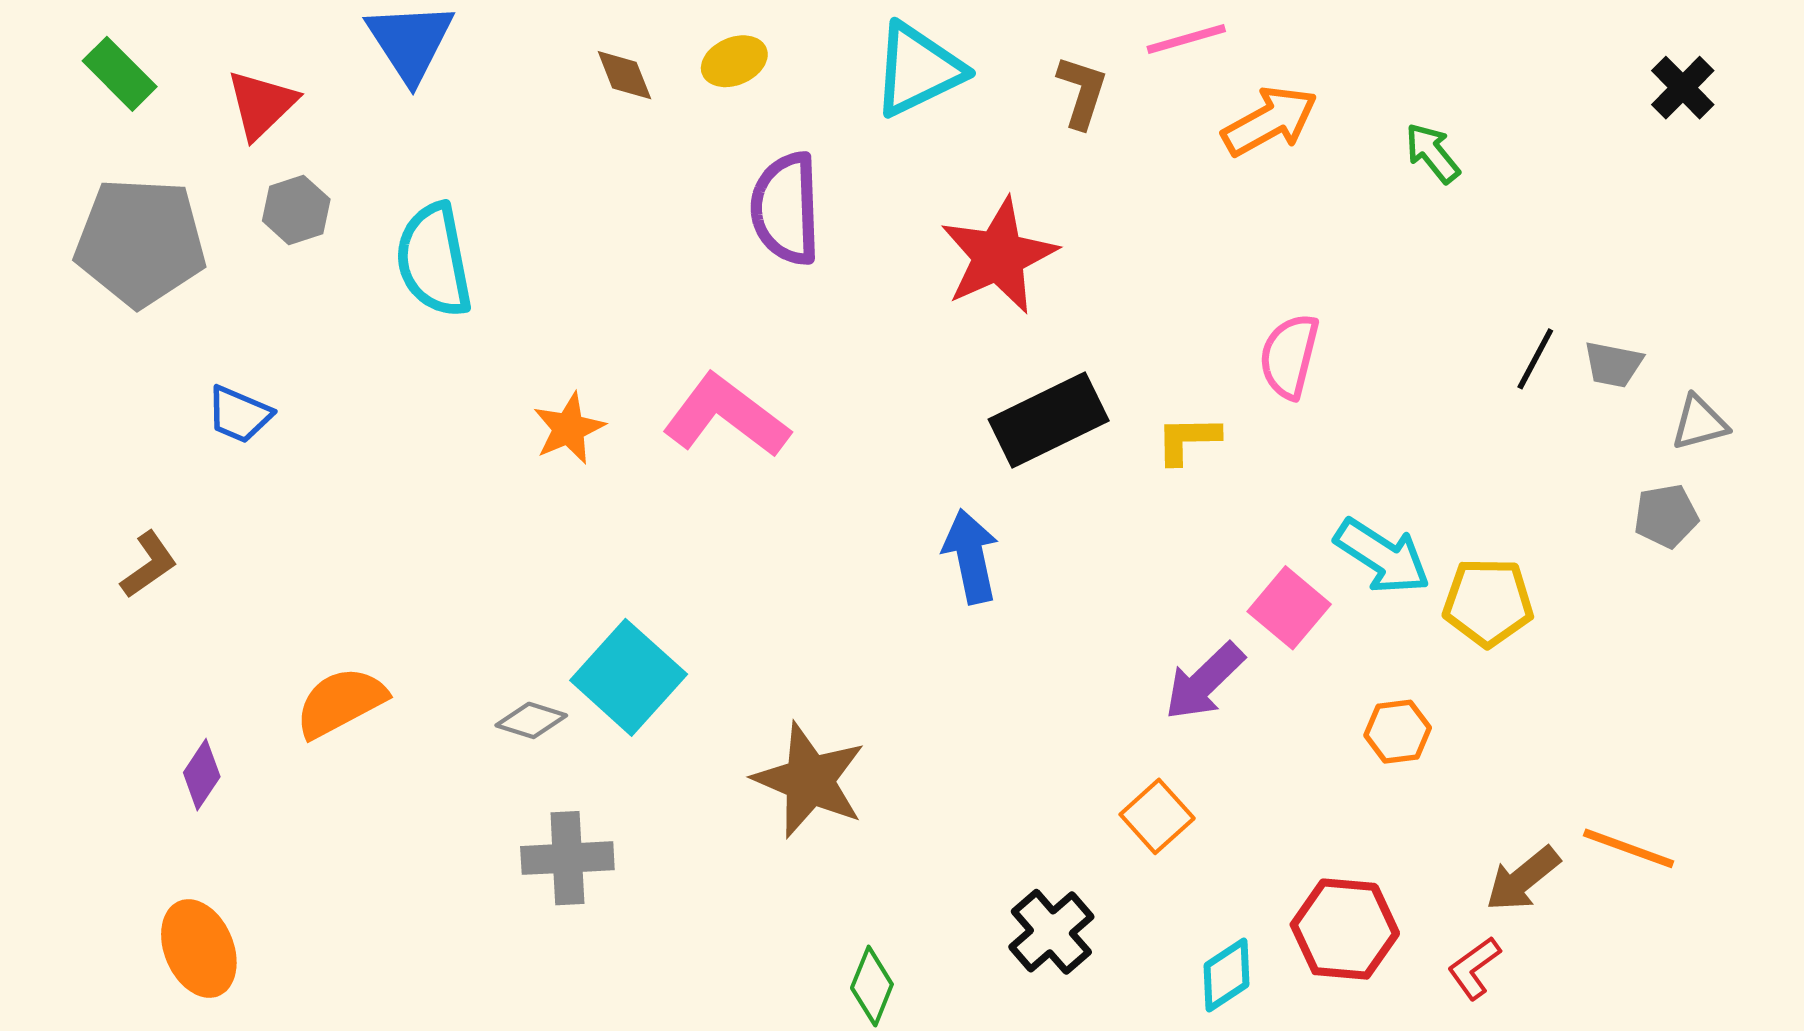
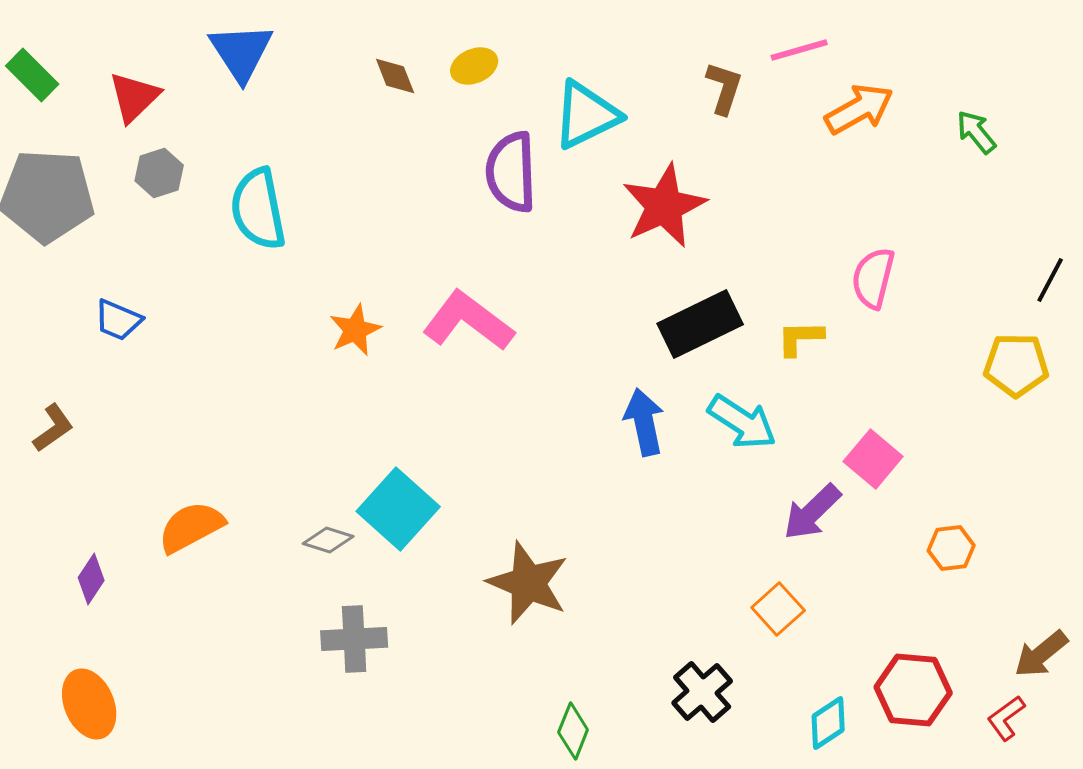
cyan triangle: (918, 70) -> (586, 115), moved
cyan arrow: (1382, 556) -> (742, 422), moved
yellow pentagon: (1488, 602) -> (1016, 365), moved

